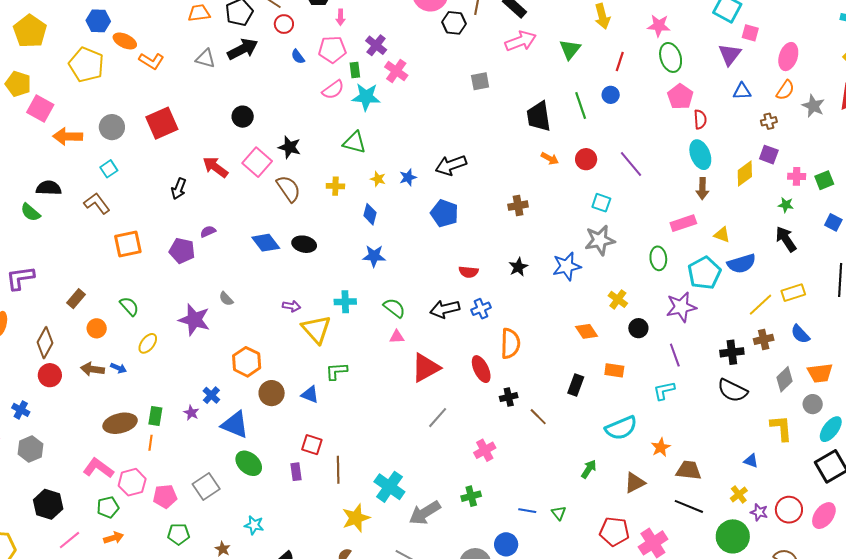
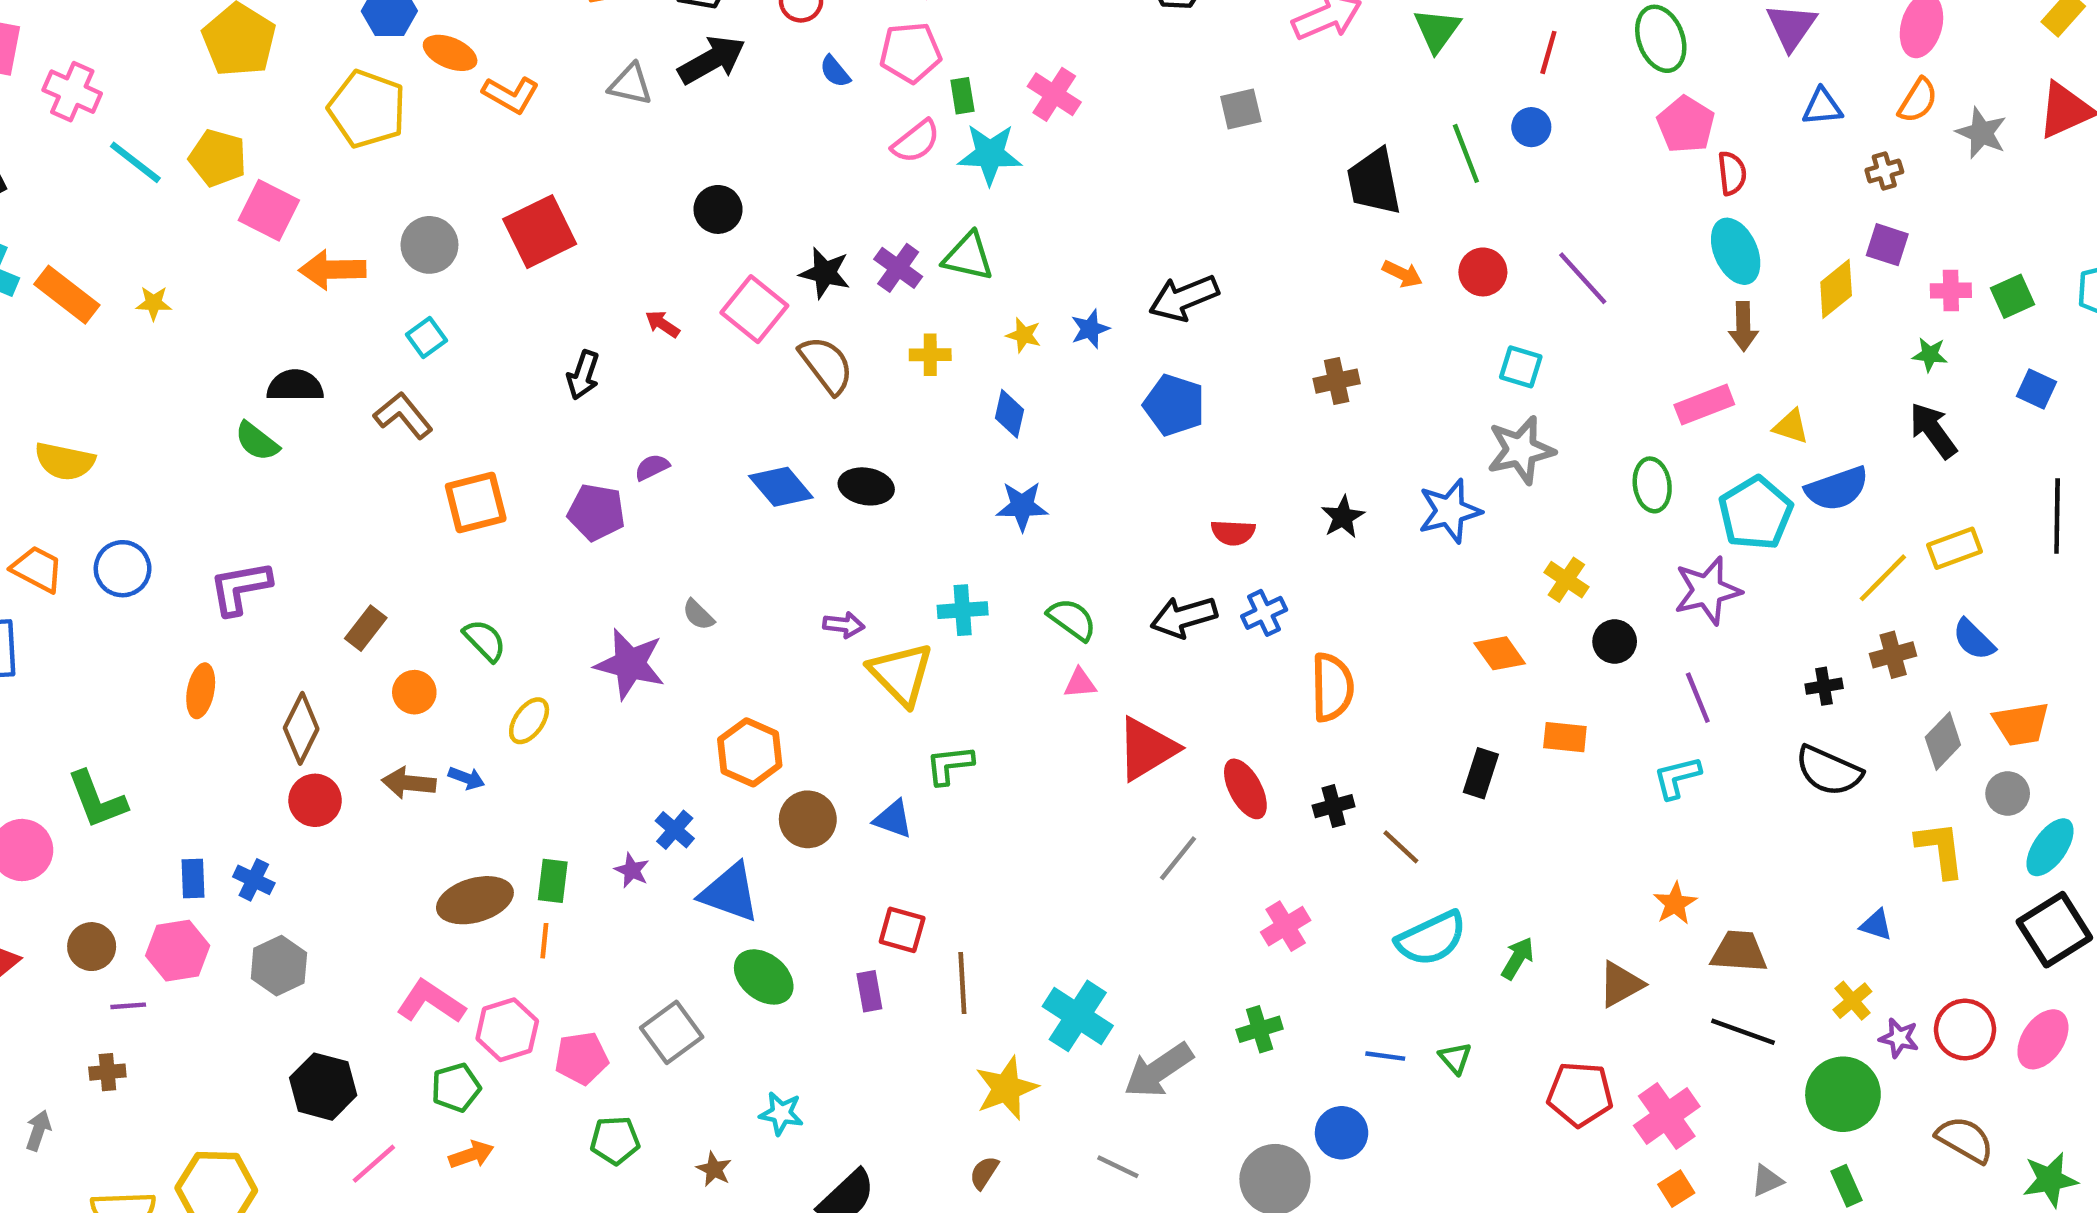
purple cross: (376, 45) -> (898, 268), moved
red arrow: (215, 167) -> (662, 324), size x0.6
black cross: (732, 352) -> (1824, 686), size x0.7
red ellipse: (481, 369) -> (1245, 789), moved
cyan semicircle: (621, 428) -> (1431, 938), moved

